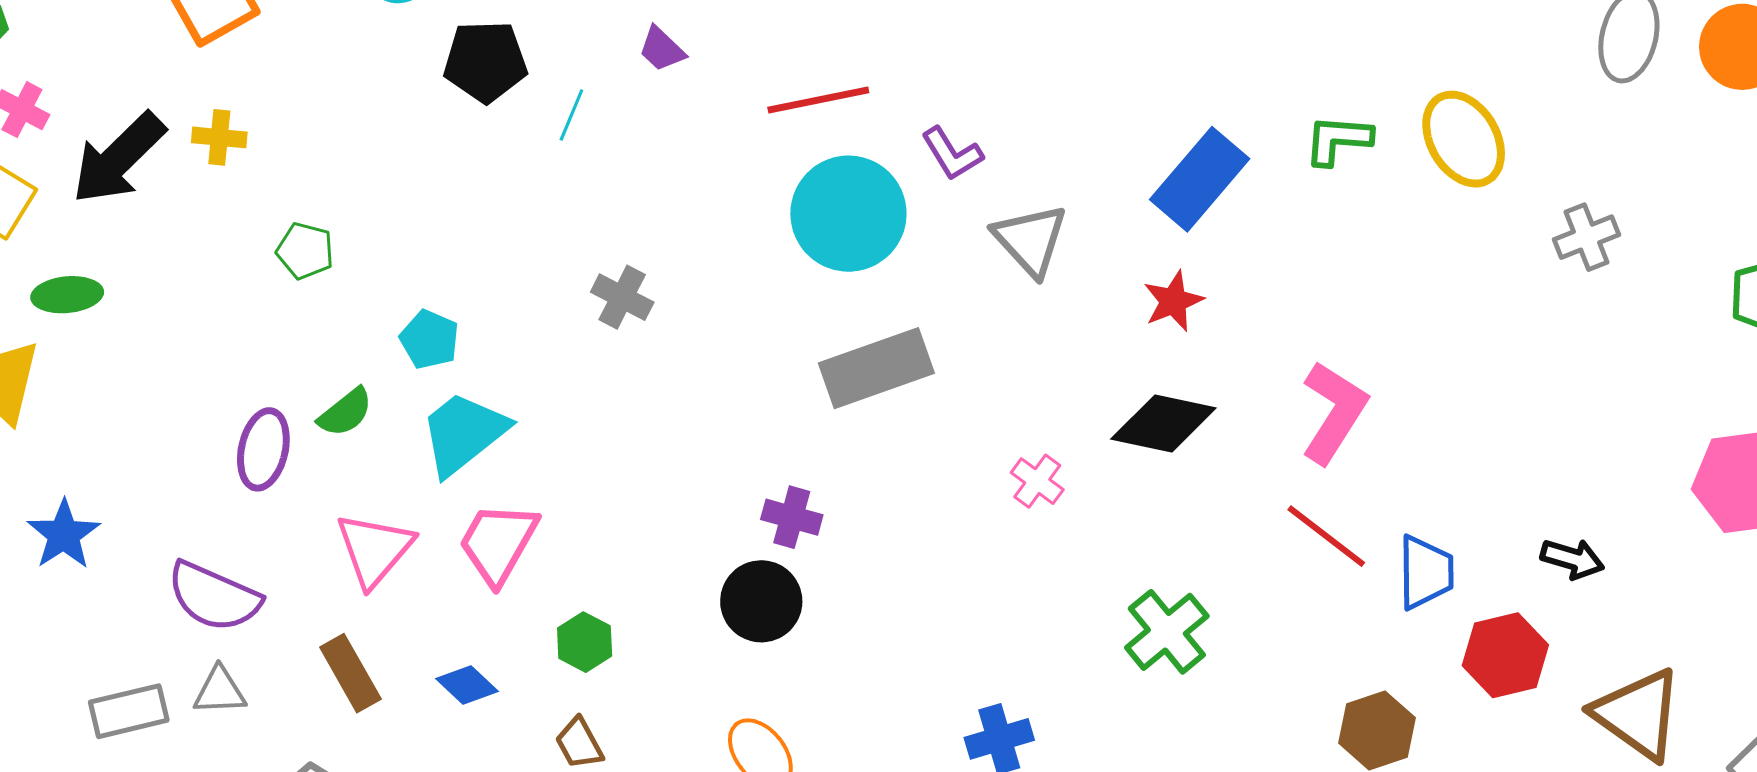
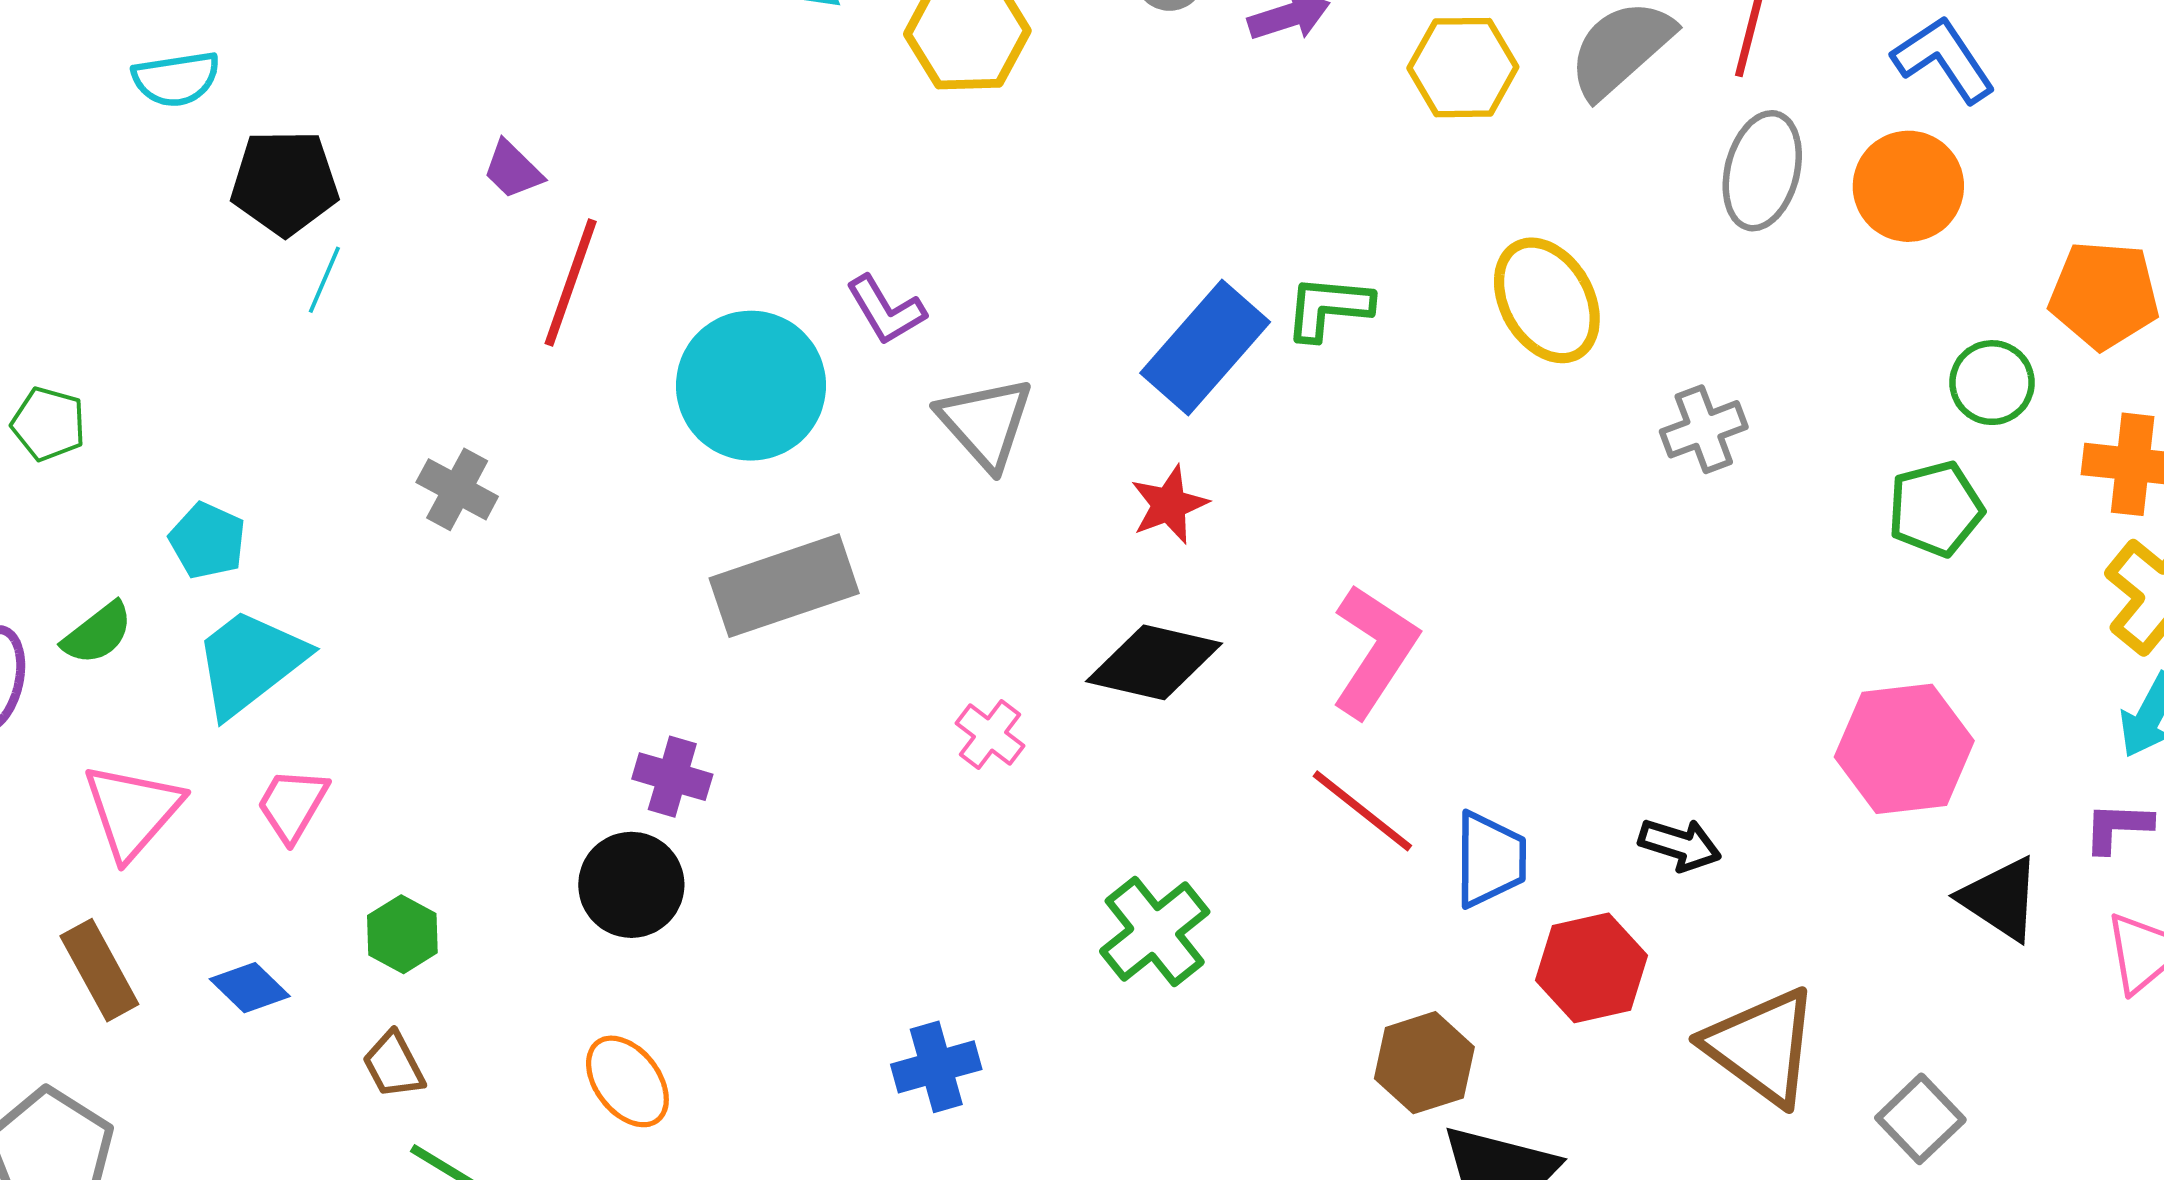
red line: (818, 100) -> (571, 283), moved, turned -60
cyan line: (571, 115) -> (324, 280), moved
green L-shape: (1338, 140) -> (1328, 308), moved
pink trapezoid: (498, 543) -> (292, 805), size x0.7

